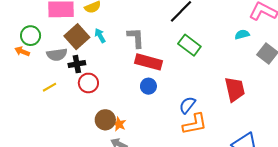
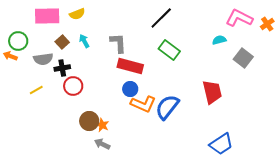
brown square: (77, 37) -> (62, 42), size x0.6
blue semicircle: (187, 105) -> (167, 107), size x1.5
orange L-shape: (195, 124) -> (143, 104), moved, turned 35

